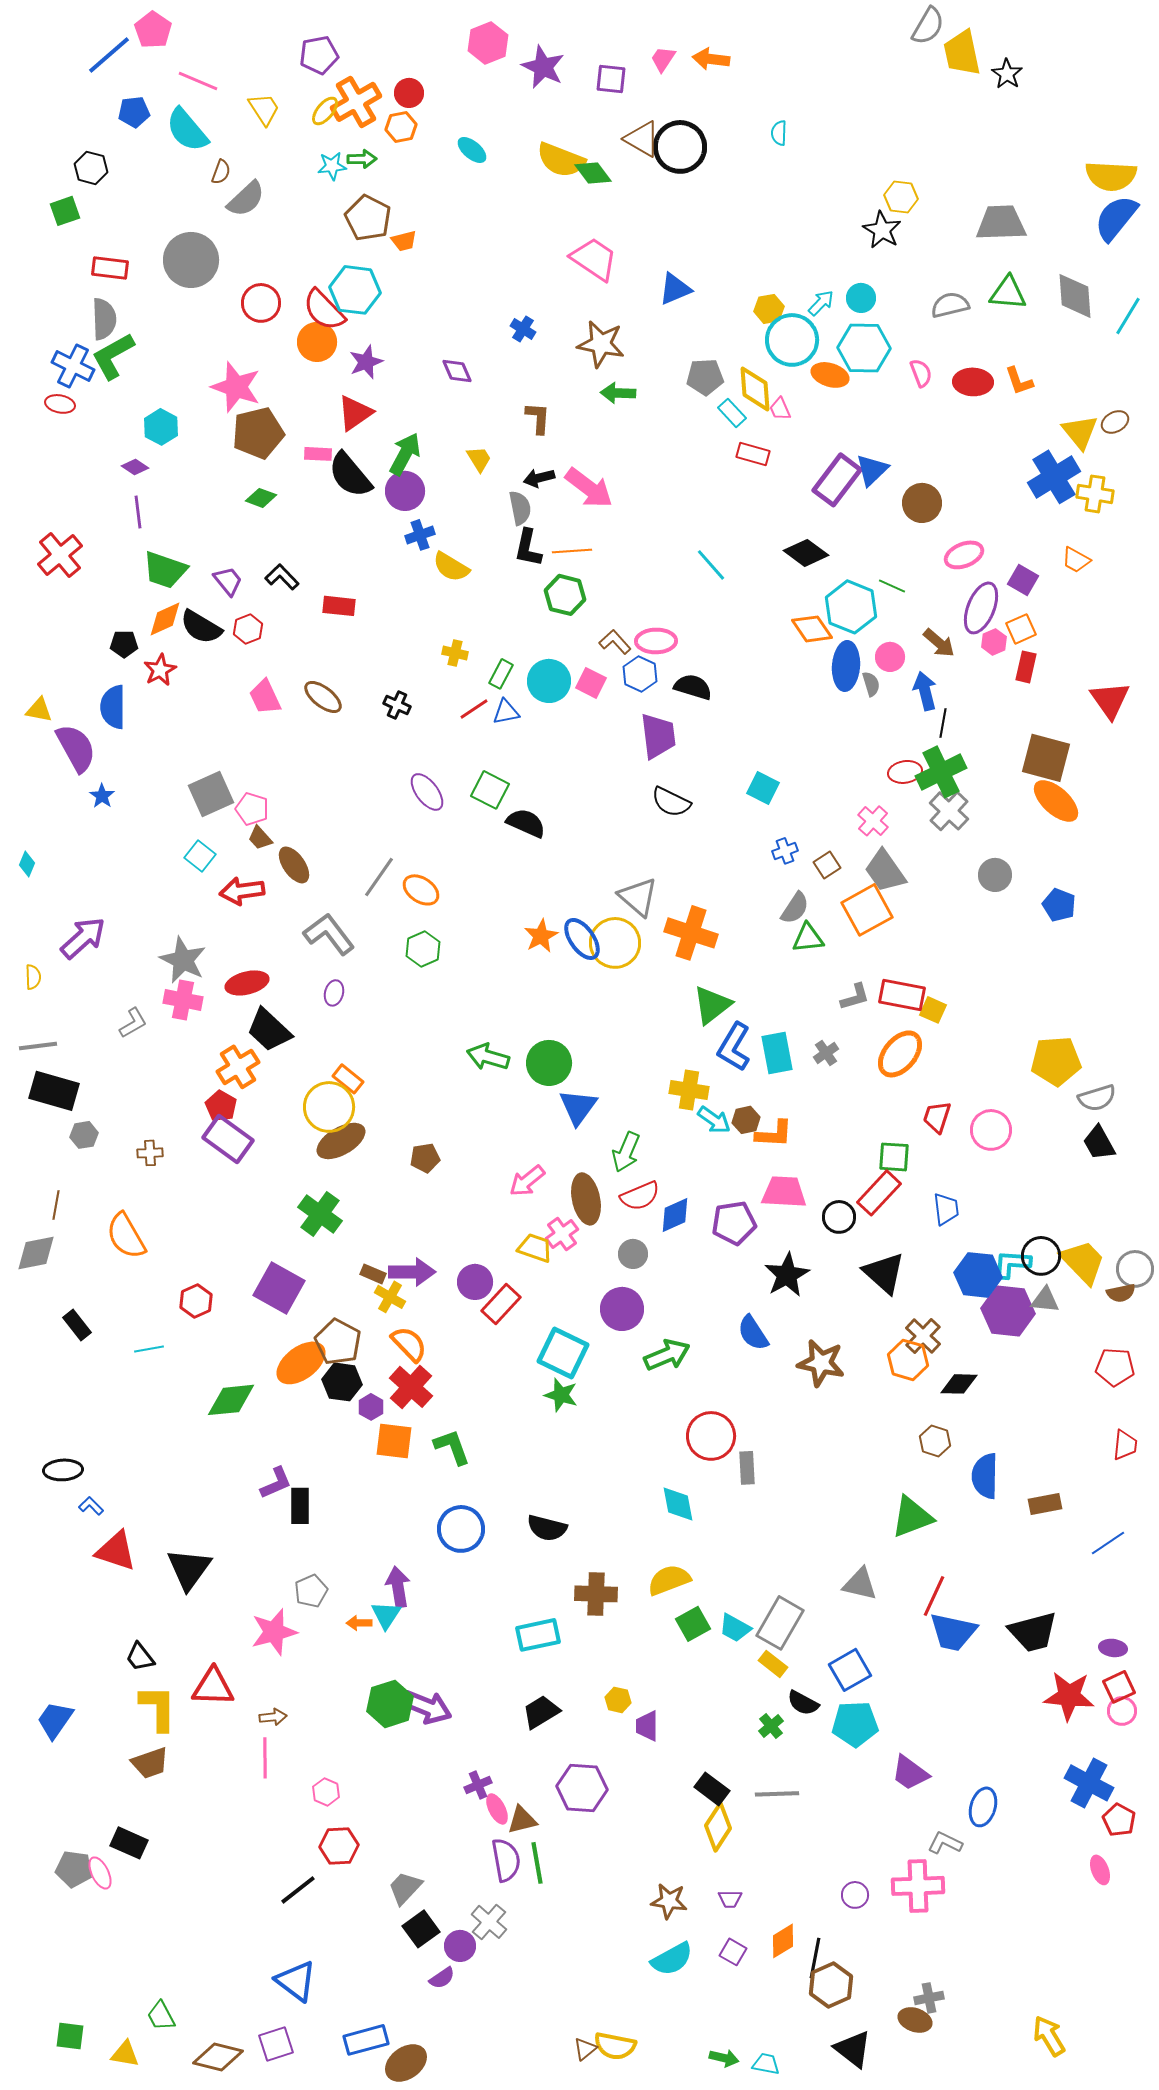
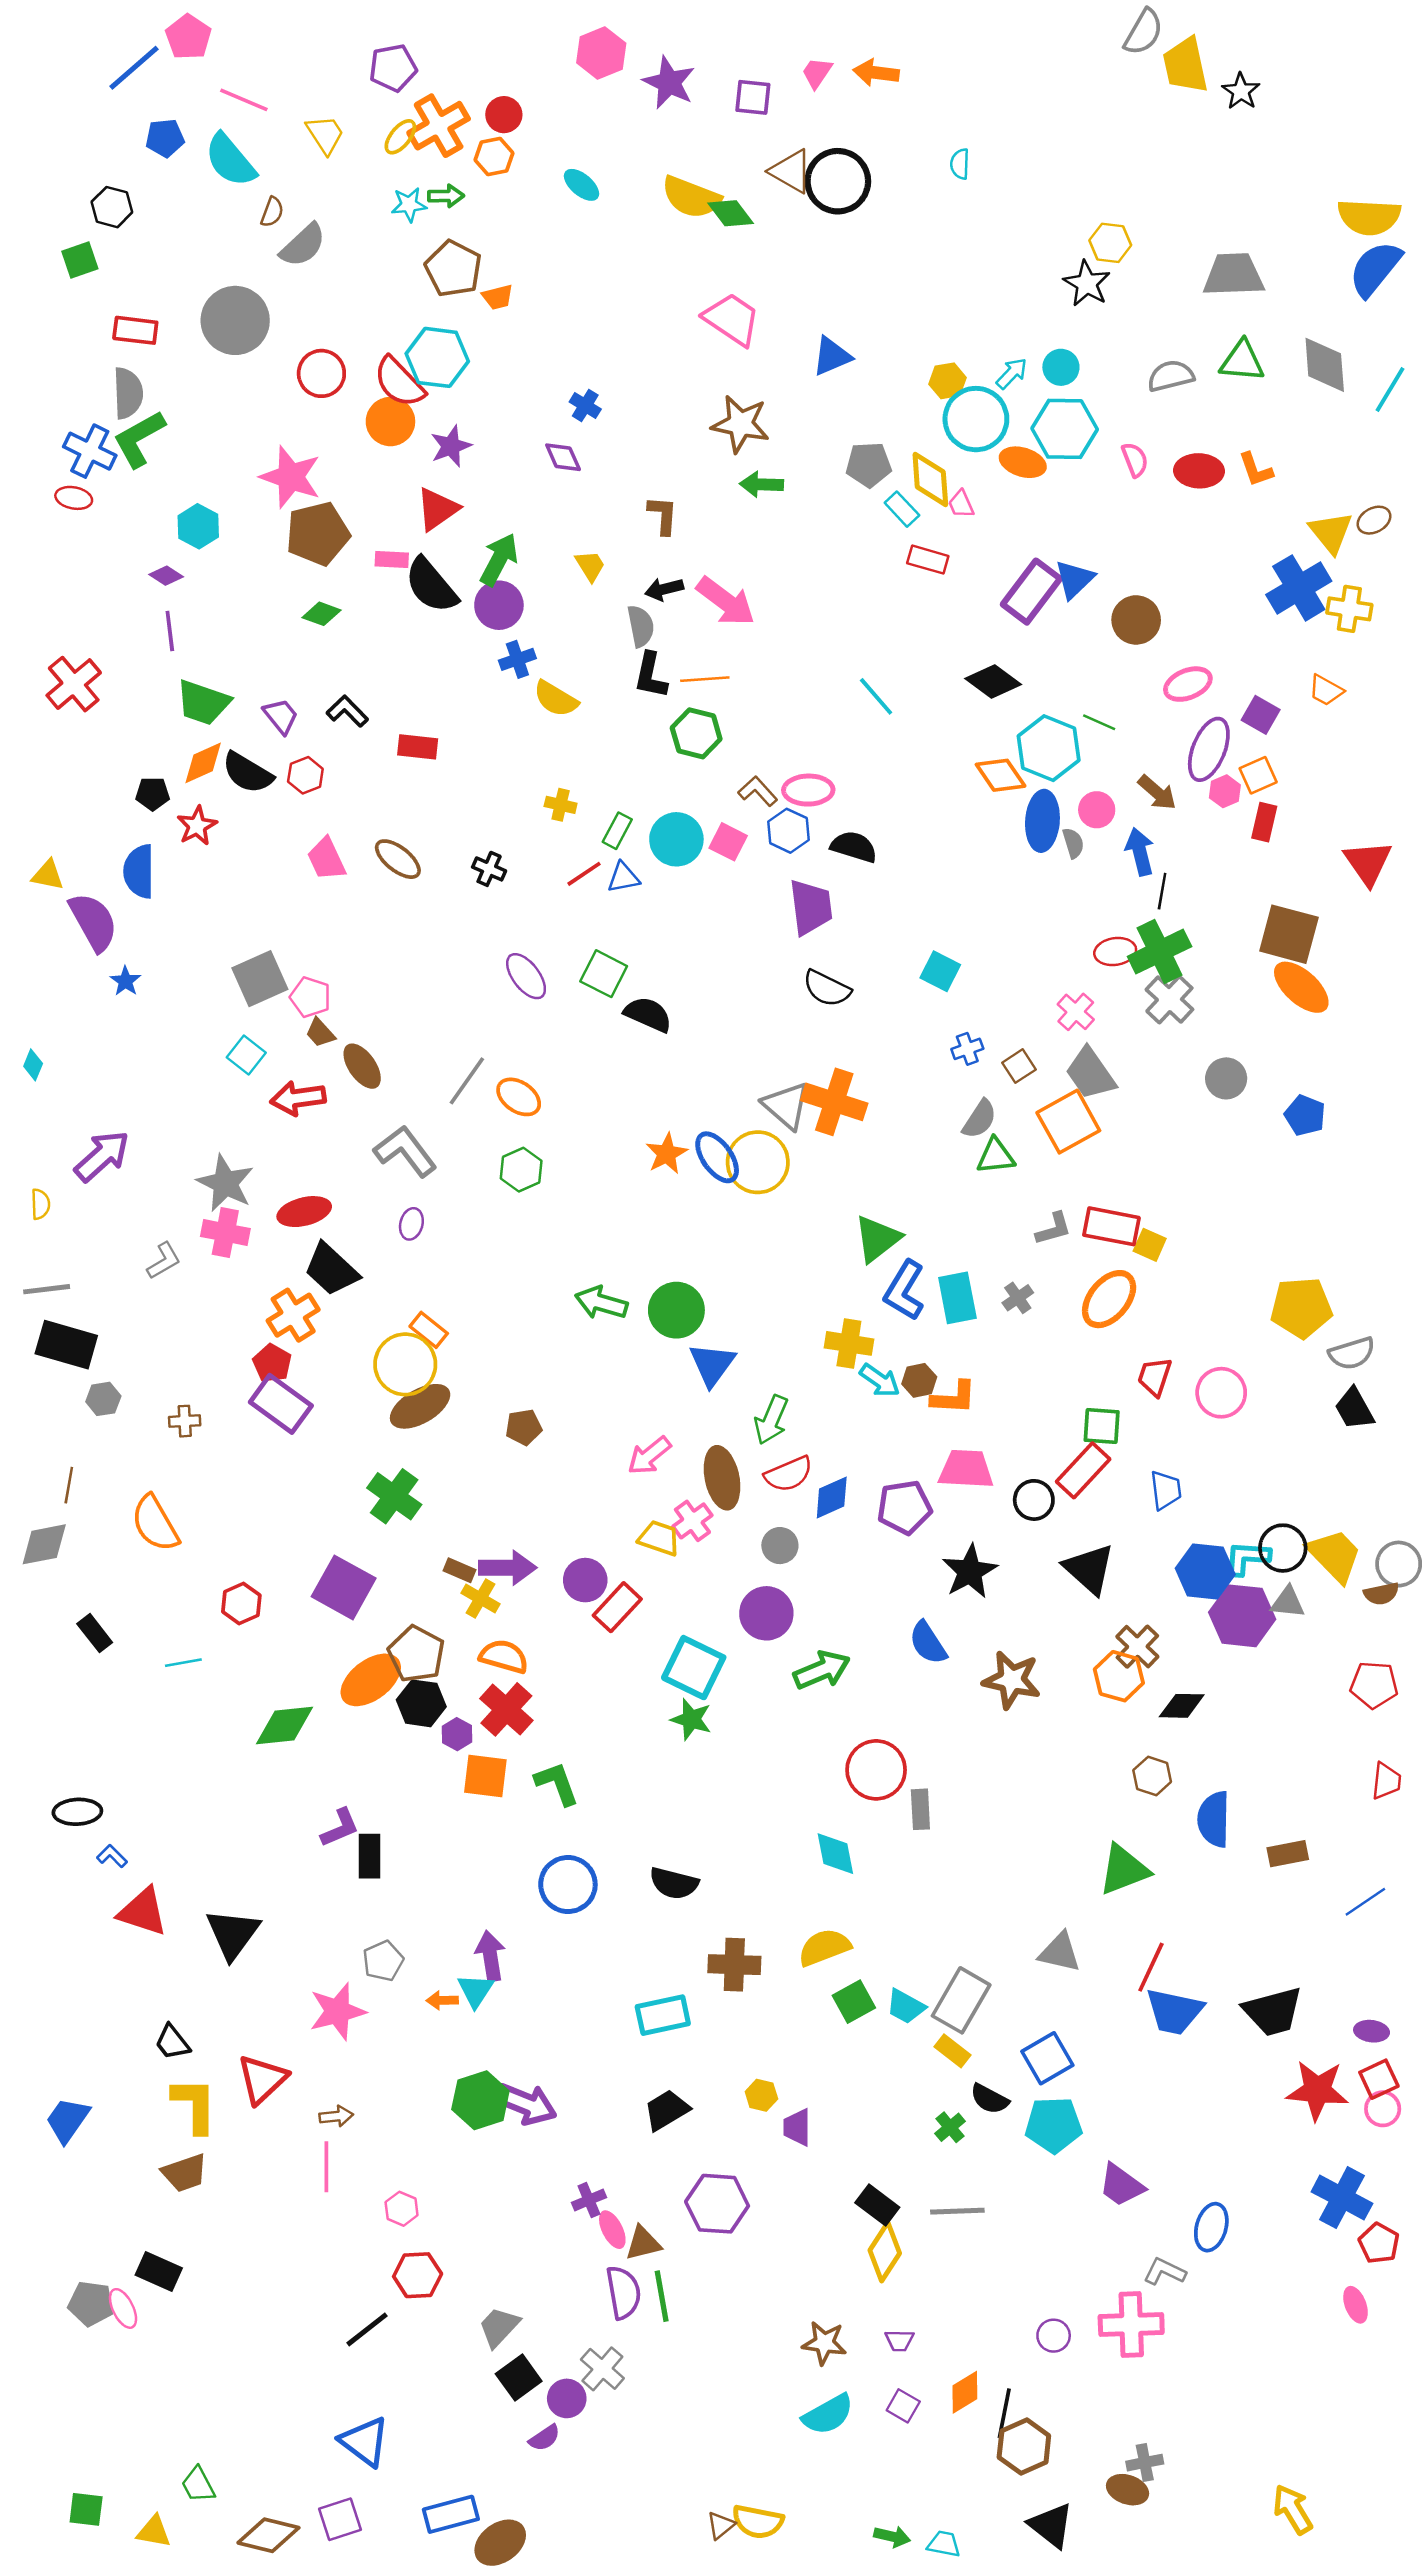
blue cross: (523, 329) -> (585, 405), moved
orange cross: (691, 933) -> (834, 1102), moved
orange semicircle: (409, 1344) -> (504, 1656), turned -30
red triangle: (213, 1687) -> (262, 2079), turned -45

